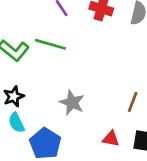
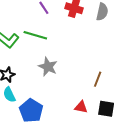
gray star: (72, 103) -> (48, 67), moved

